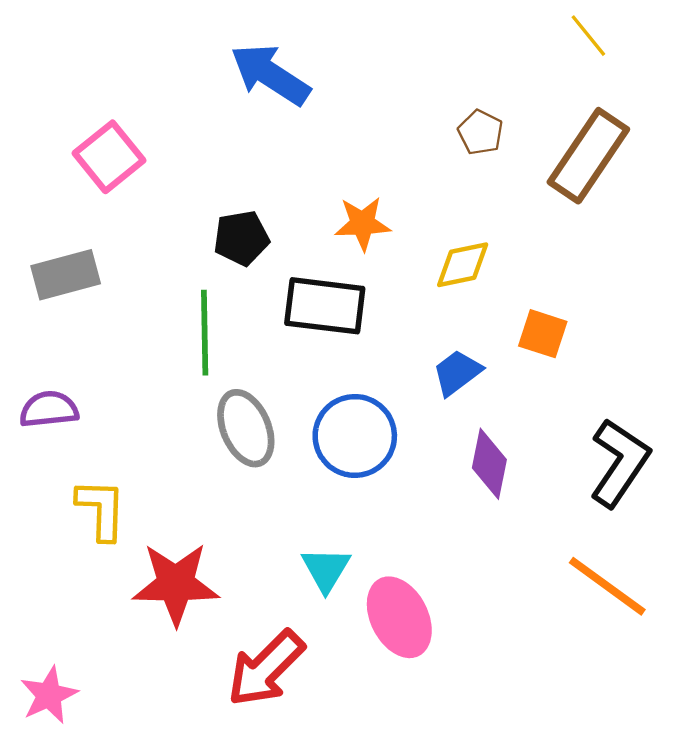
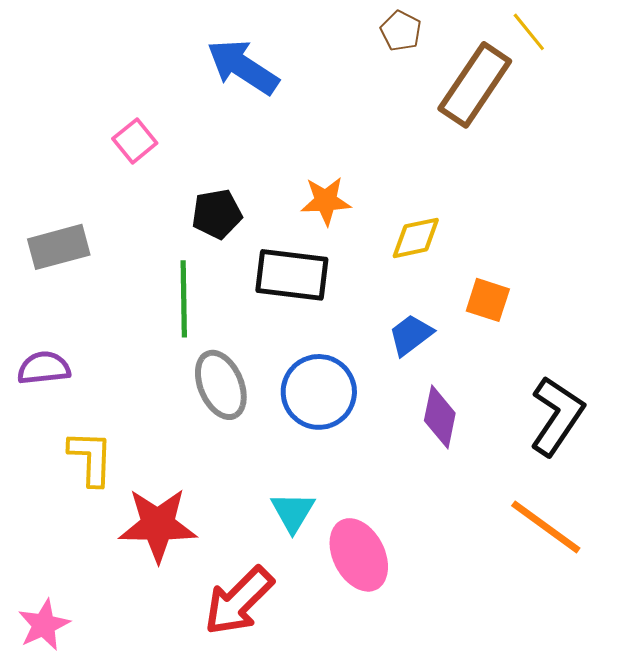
brown pentagon: (480, 132) -> (401, 31), moved
brown rectangle: (588, 156) -> (475, 85), moved
pink square: (109, 157) -> (135, 141), moved, size x0.7

